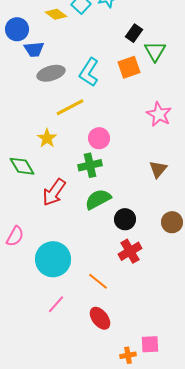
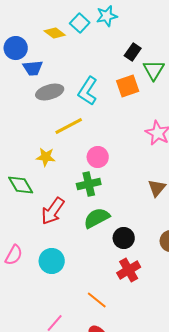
yellow star: (47, 138) -> (46, 157), turned -30
cyan circle: (53, 259) -> (52, 261), moved, size x0.7

